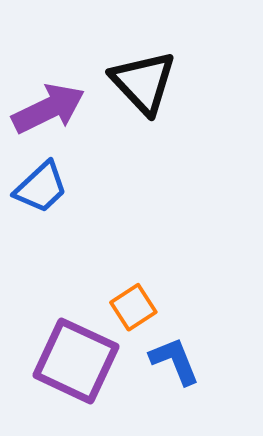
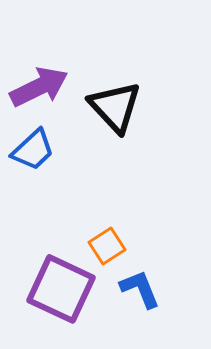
black triangle: (143, 82) -> (115, 107), moved

